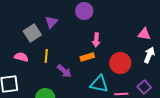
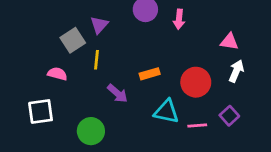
pink arrow: (96, 40) -> (179, 19), moved
yellow line: (46, 56) -> (96, 60), moved

